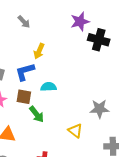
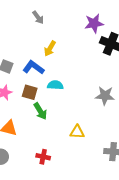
blue L-shape: (25, 72) -> (33, 67), turned 45
gray star: (99, 109) -> (105, 96), moved
yellow triangle: (75, 131) -> (77, 132), turned -42

